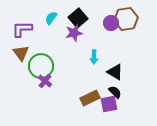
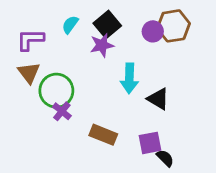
cyan arrow: (94, 57) -> (129, 78), size x1.5
black semicircle: (115, 92) -> (165, 158), moved
brown rectangle: (90, 98) -> (103, 135), moved, turned 48

